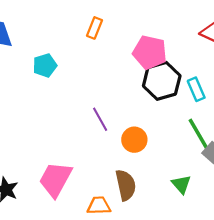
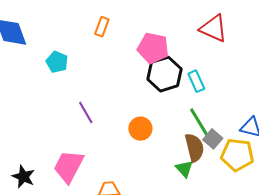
cyan pentagon: (45, 65) -> (57, 62), turned -30
purple line: (100, 119) -> (86, 113), moved
brown semicircle: (126, 185) -> (194, 148), moved

